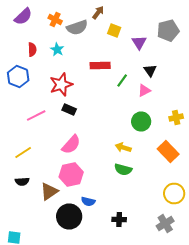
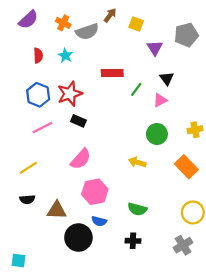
yellow square: (114, 30) -> (136, 24), moved
blue hexagon: (18, 76) -> (38, 95), moved
green semicircle: (123, 170) -> (137, 209), moved
pink hexagon: (71, 174) -> (95, 192), moved
brown triangle: (49, 192) -> (57, 210), turned 36

